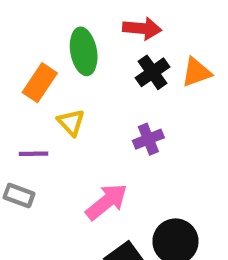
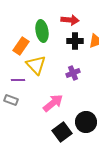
black cross: (153, 72) -> (75, 41), turned 35
yellow triangle: (71, 122) -> (36, 65), size x1.5

